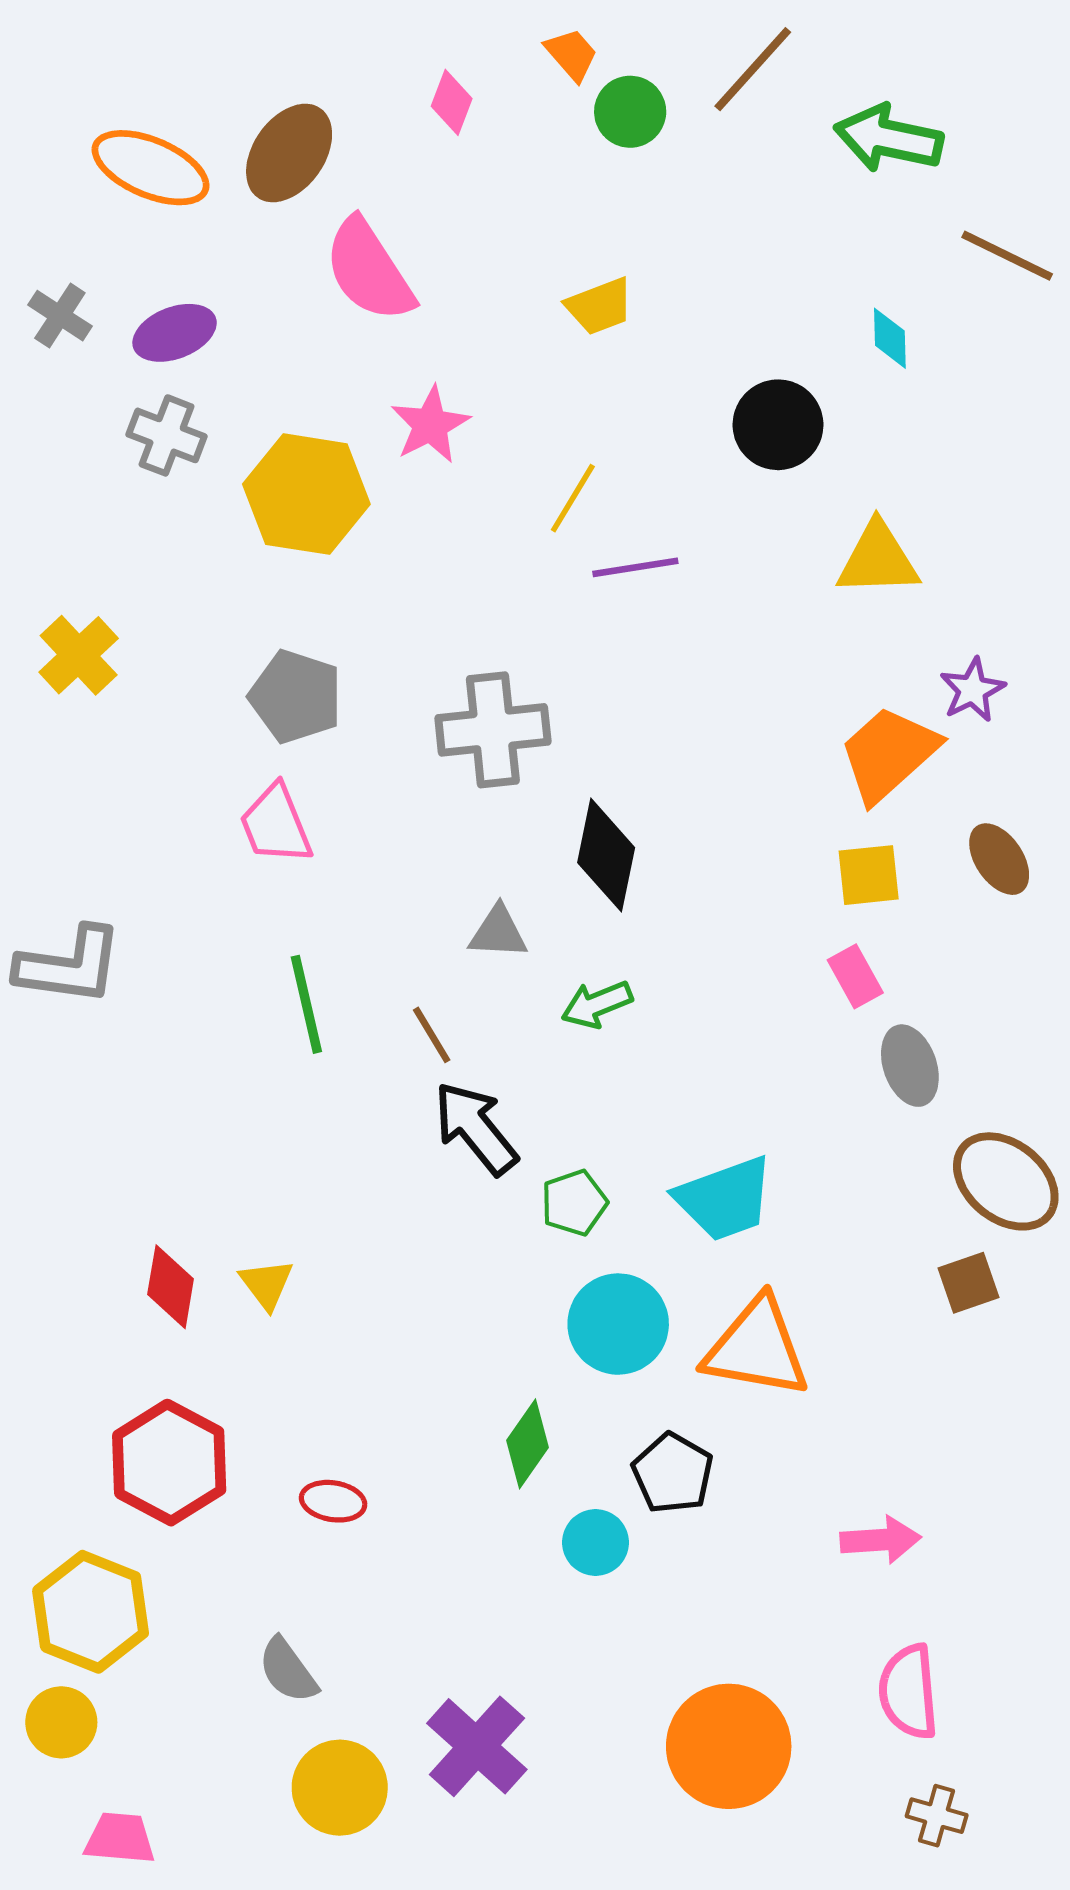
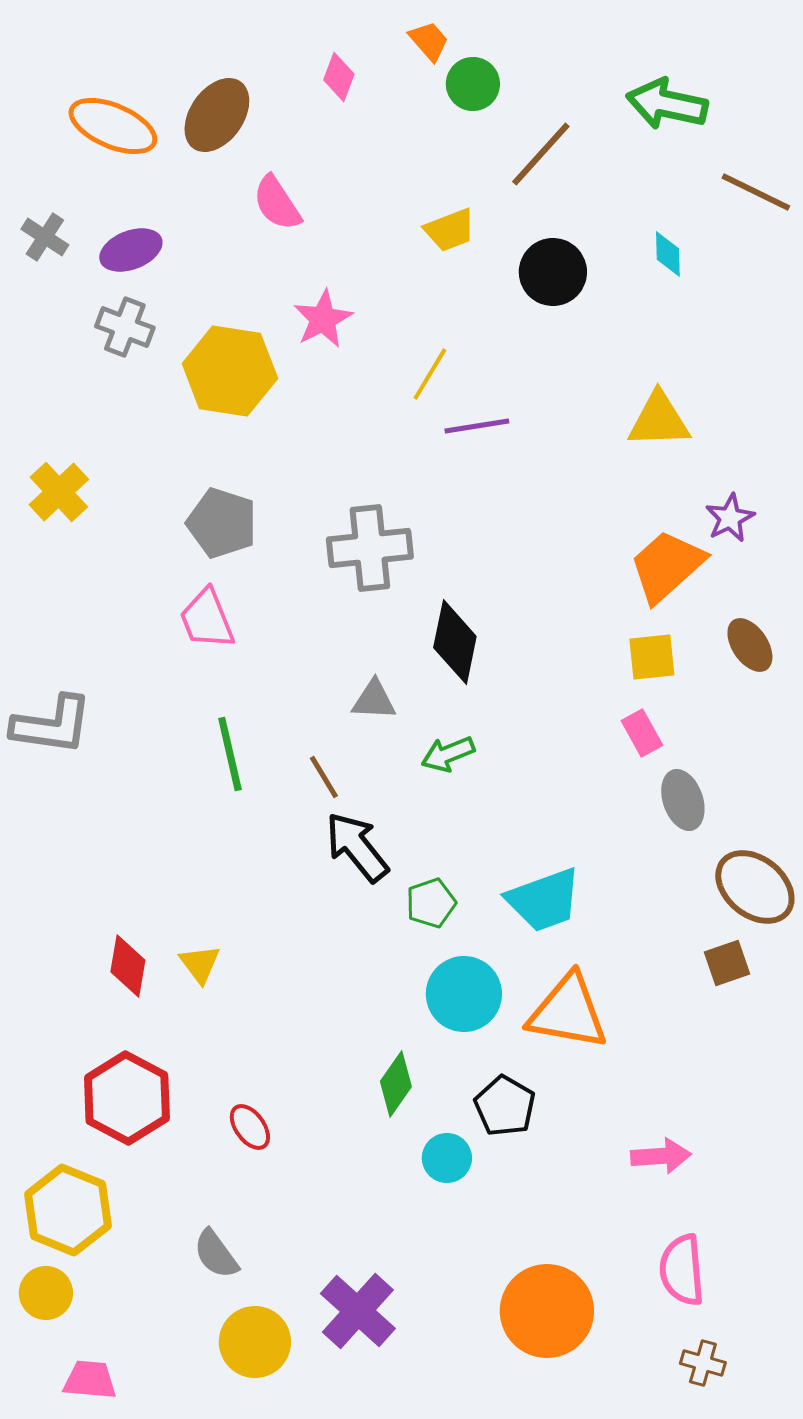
brown line: (753, 69) -> (541, 154), moved
pink semicircle: (369, 270) -> (277, 203), size x0.7
black circle: (778, 425) -> (553, 272), moved
red ellipse: (333, 1501) -> (250, 1127), turned 45

